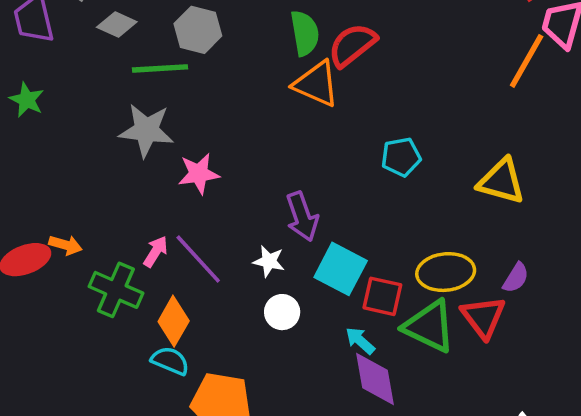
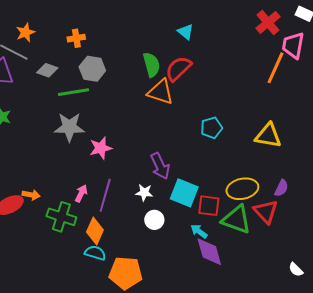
purple line: (198, 259) -> (105, 195), turned 64

